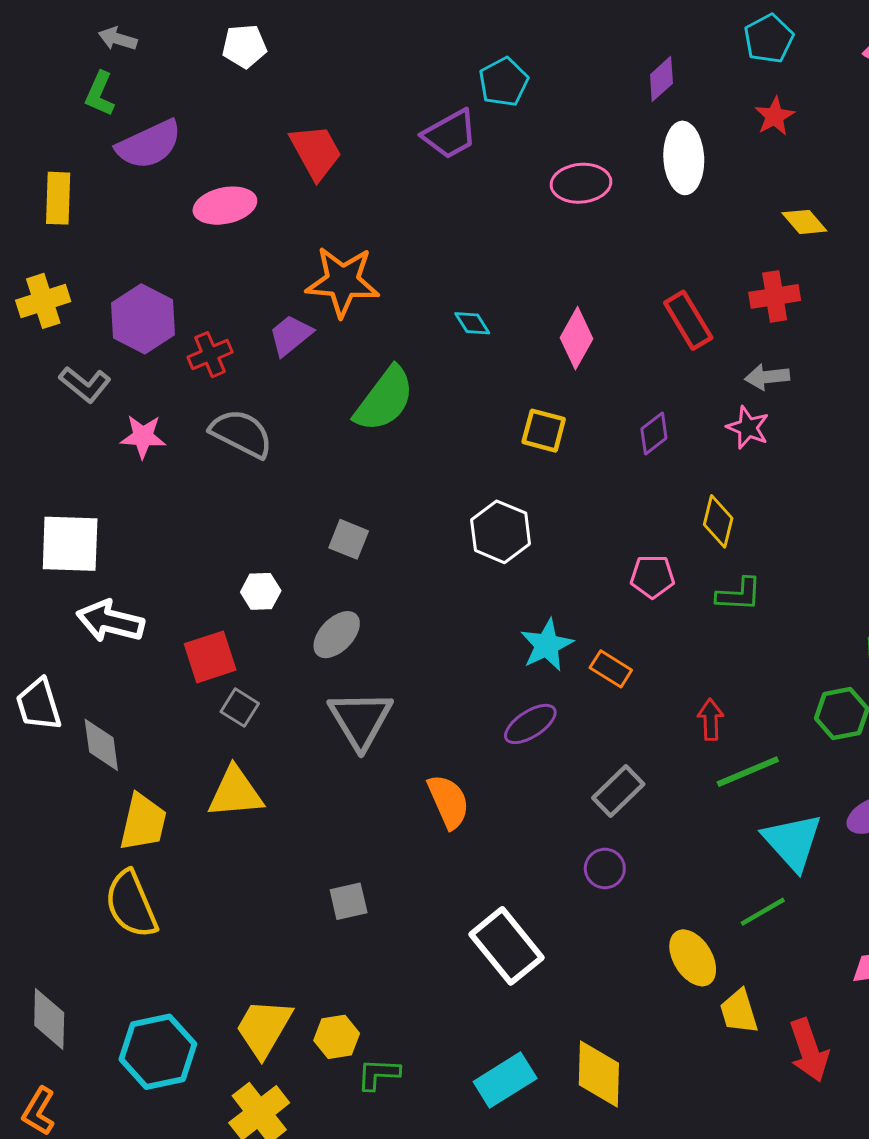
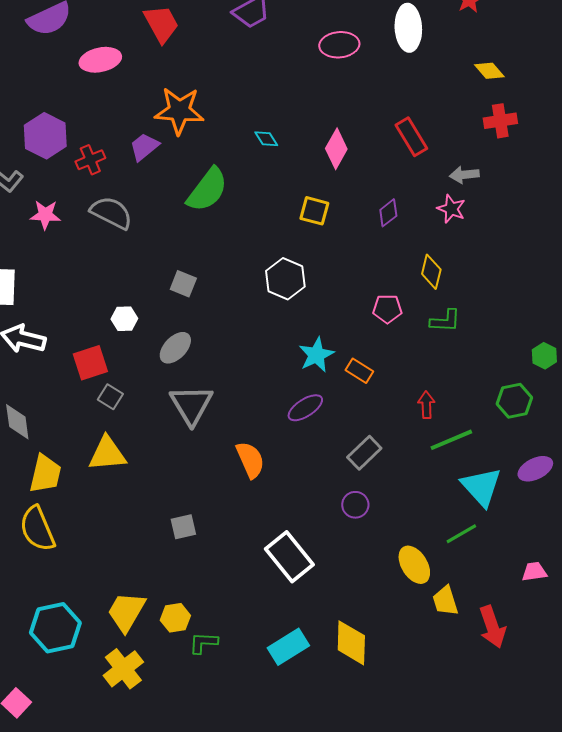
red cross: (775, 296) -> (500, 121), moved

